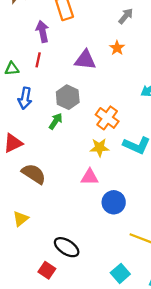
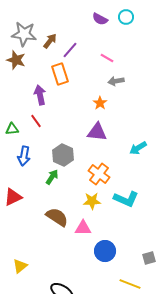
gray arrow: (126, 16) -> (116, 81), turned -140
orange star: (117, 48) -> (100, 103), moved
red line: (38, 60) -> (36, 121), turned -48
purple triangle: (85, 60) -> (97, 132), moved
brown semicircle: (34, 174) -> (57, 217), moved

